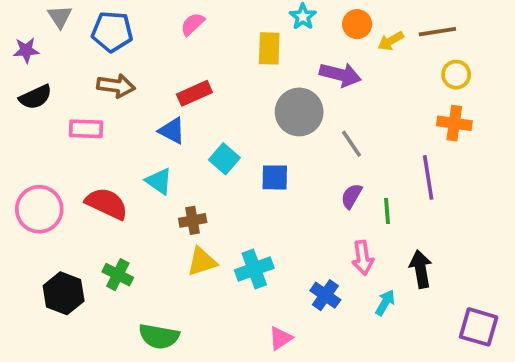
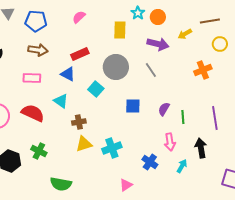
orange circle: (357, 24) -> (158, 17), moved
yellow arrow: (391, 41) -> (185, 34), moved
gray circle: (299, 112) -> (116, 67), moved
orange cross: (454, 123) -> (203, 70), moved, turned -30
pink rectangle: (86, 129) -> (32, 78), moved
gray line: (351, 144) -> (151, 70), moved
blue square: (275, 177) -> (133, 106), moved
purple line: (428, 177) -> (215, 118), moved

